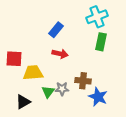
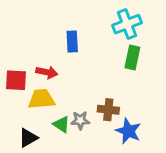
blue rectangle: (56, 30) -> (72, 41), turned -42
red arrow: (60, 54) -> (47, 72), moved
green triangle: (48, 92) -> (61, 124), turned -32

